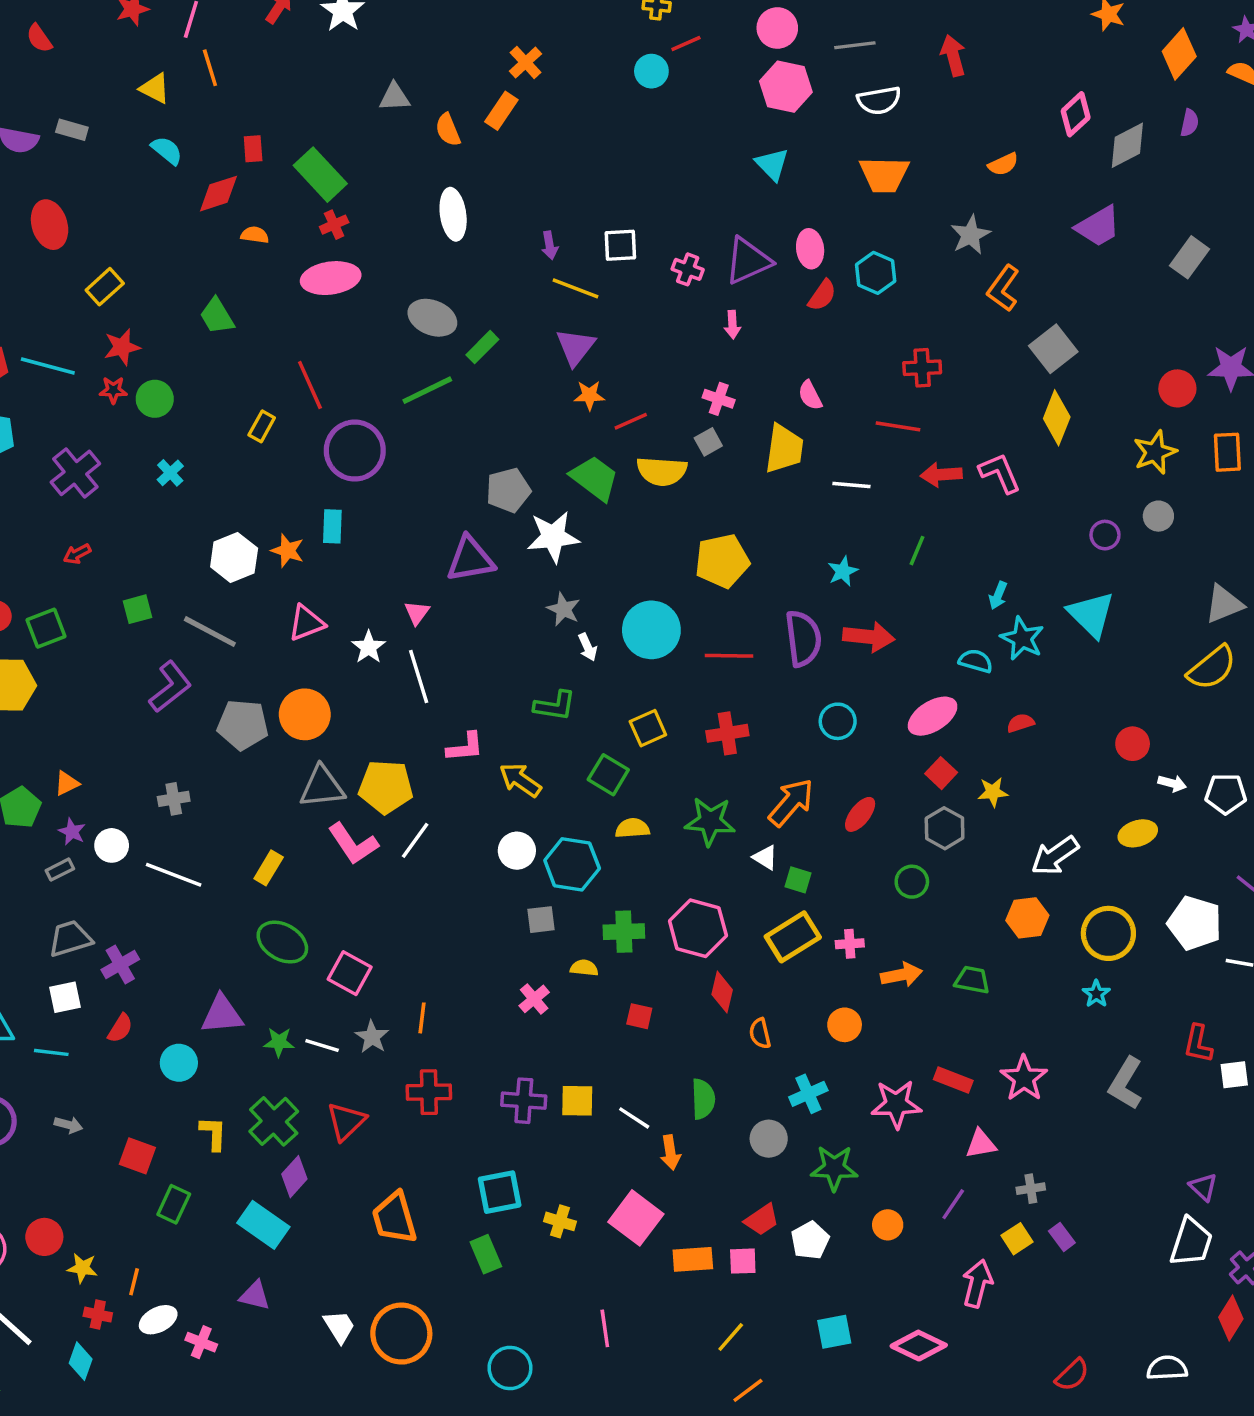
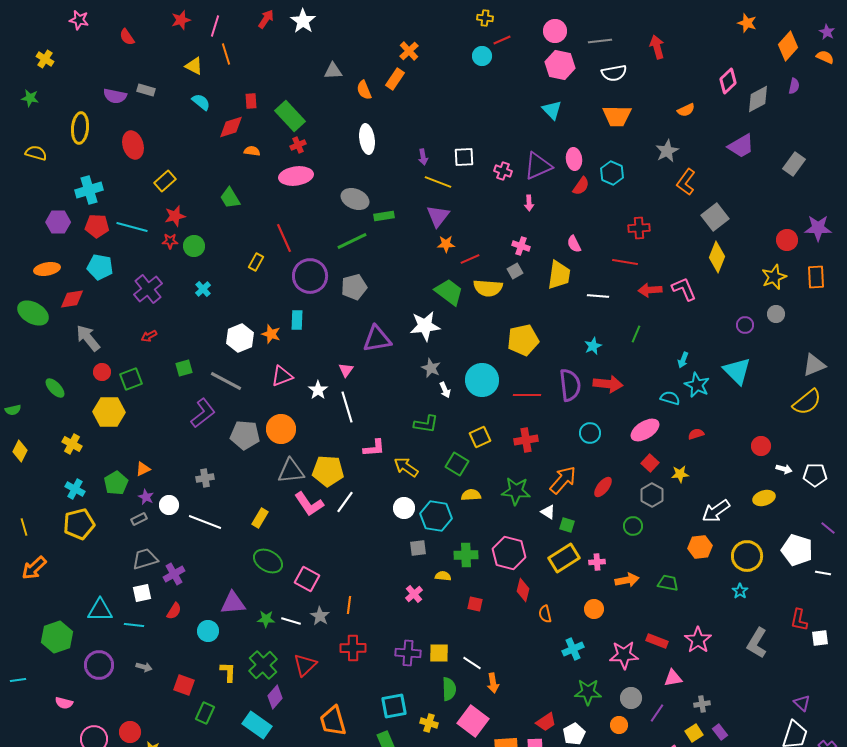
green rectangle: (482, 347) -> (384, 216), turned 36
gray pentagon: (508, 490) -> (354, 287), moved
green semicircle: (703, 1099) -> (449, 689), moved
gray circle: (769, 1139) -> (631, 698), moved

